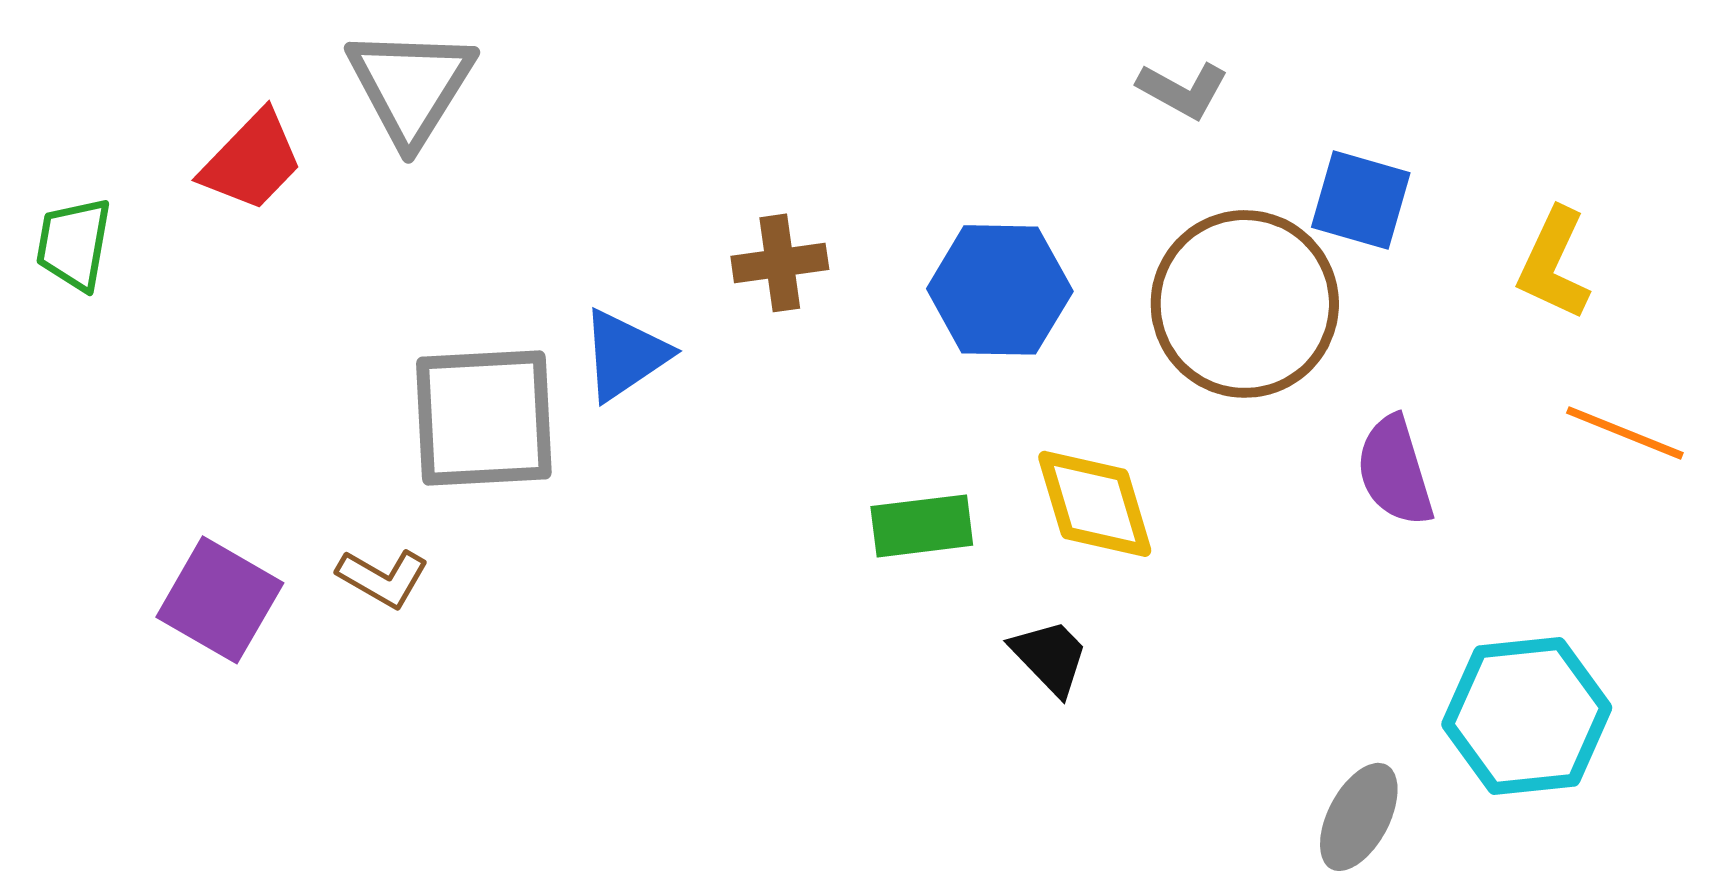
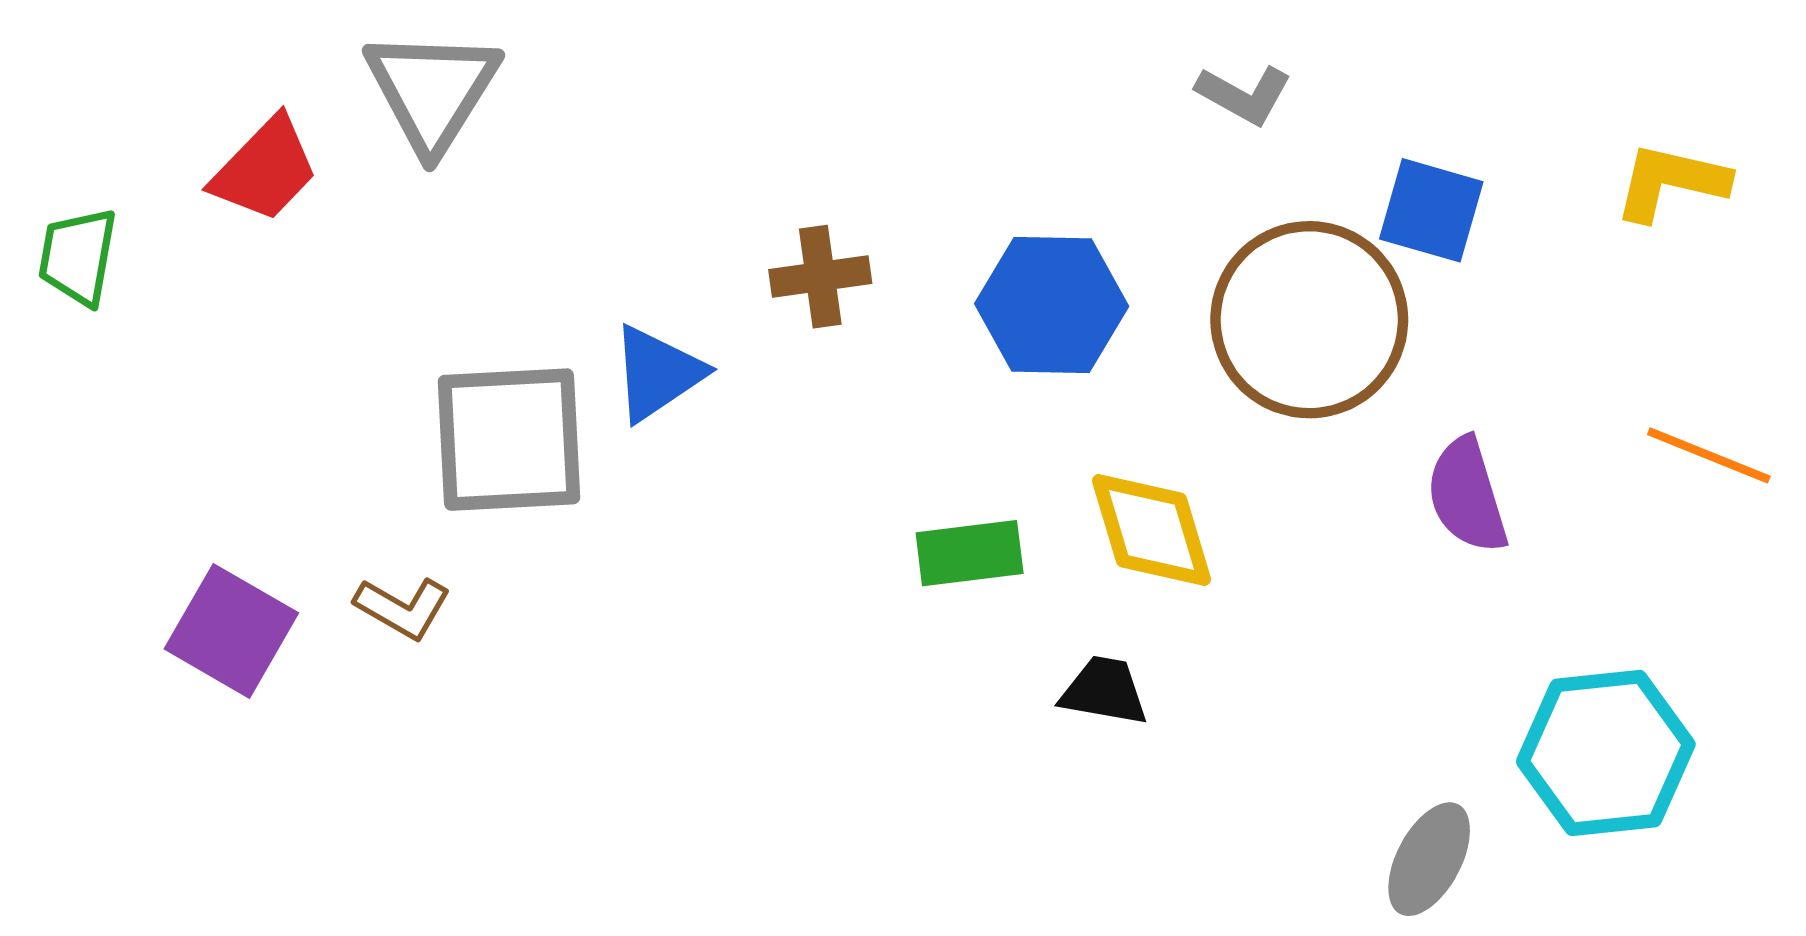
yellow L-shape: (1554, 264) -> (1671, 182), moved, turned 78
black trapezoid: (1050, 657) -> (1104, 691), turned -36

